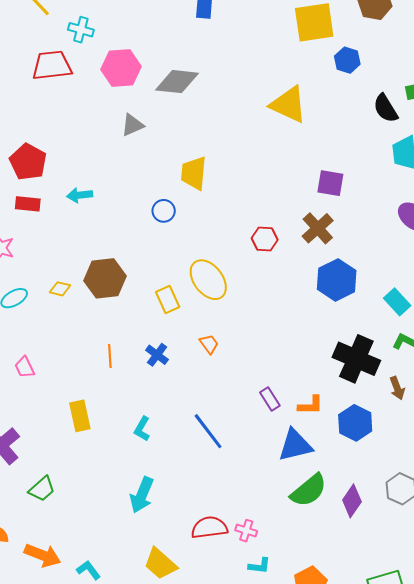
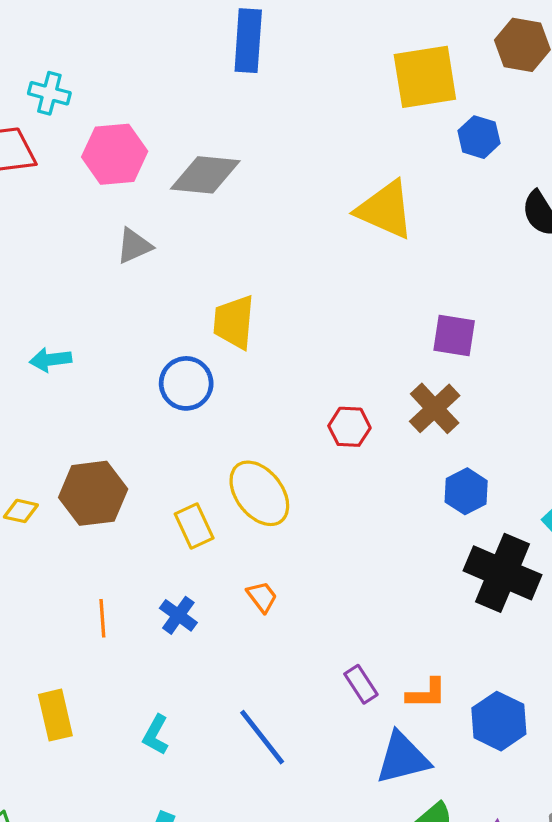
blue circle: (164, 211) -> (186, 383), size x1.4
blue hexagon: (337, 280) -> (466, 491), size x0.7
black cross: (356, 359) -> (502, 573), moved

